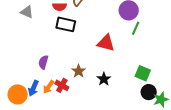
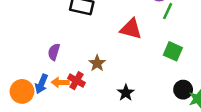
green square: (143, 73) -> (173, 51), moved
black star: (104, 79) -> (126, 93), moved
orange arrow: (49, 87) -> (60, 82), turned 56

